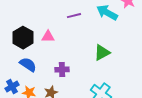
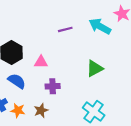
pink triangle: (48, 37) -> (41, 62), moved

